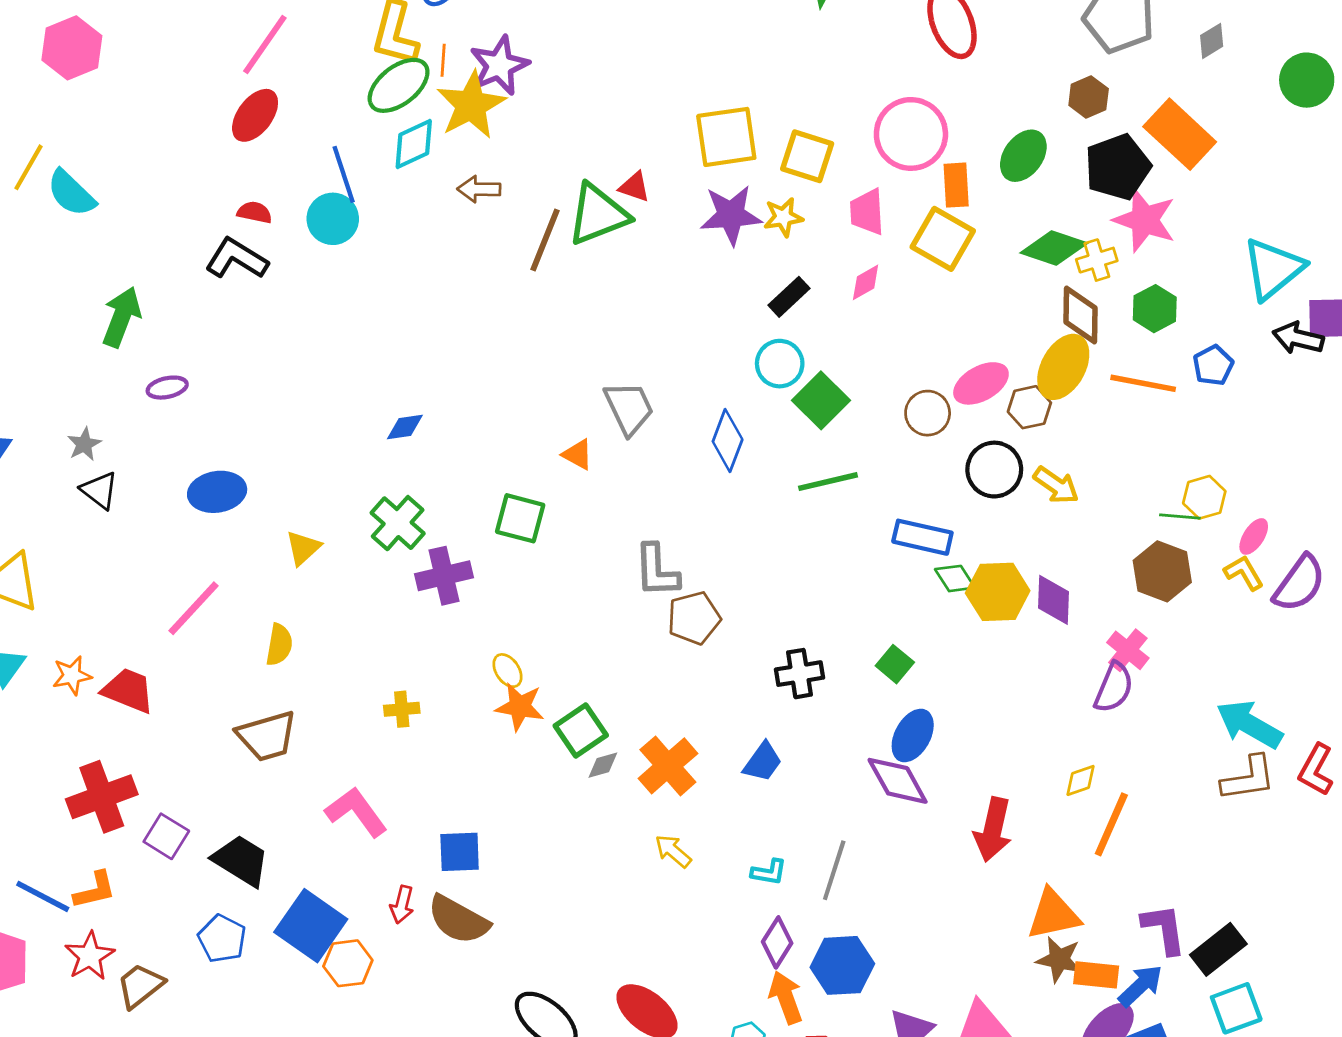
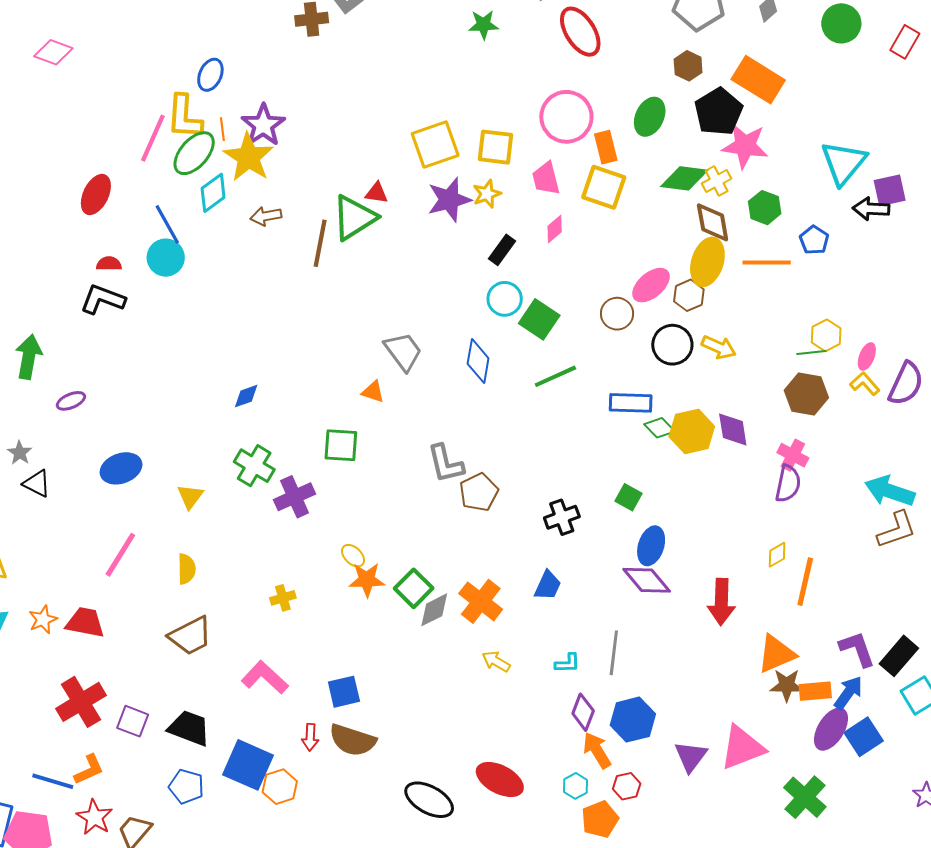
pink line: (265, 44) -> (153, 138), moved
gray diamond: (603, 765) -> (434, 610), size x1.5

